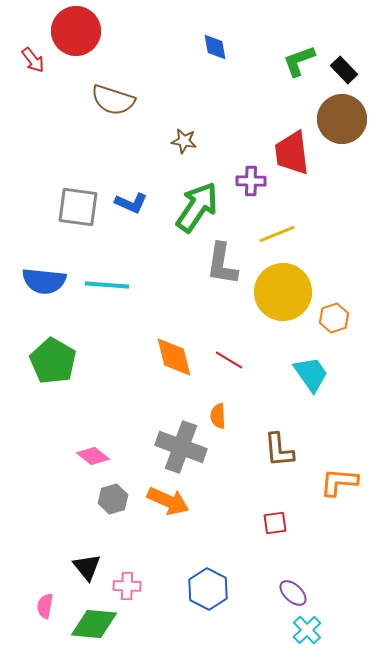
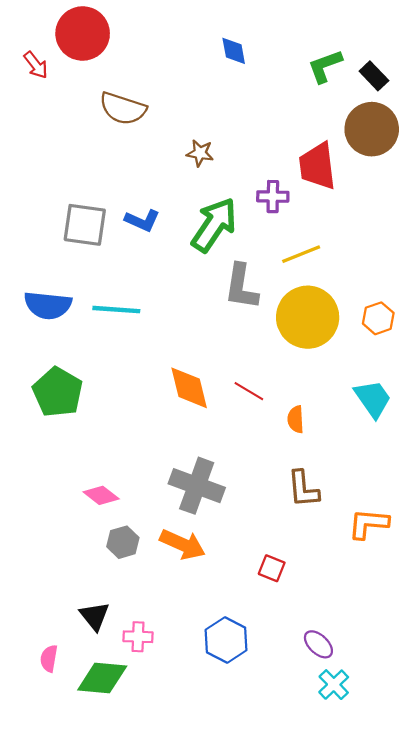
orange hexagon: (334, 318) -> (378, 318), moved
cyan trapezoid: (311, 374) -> (373, 399), moved
orange semicircle: (218, 416) -> (296, 419), moved
red square: (275, 523) -> (272, 568), moved, turned 30

